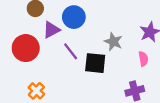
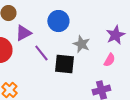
blue circle: (74, 17) -> (58, 21), moved
pink semicircle: (143, 59) -> (109, 60), turned 40

